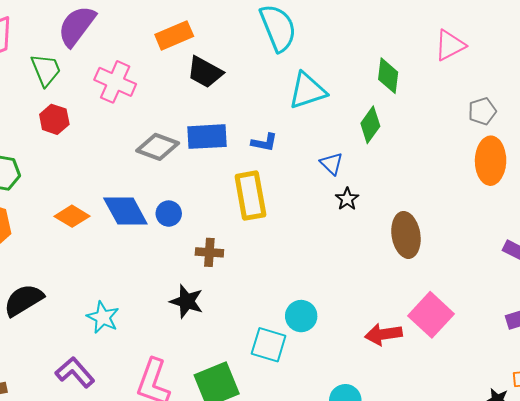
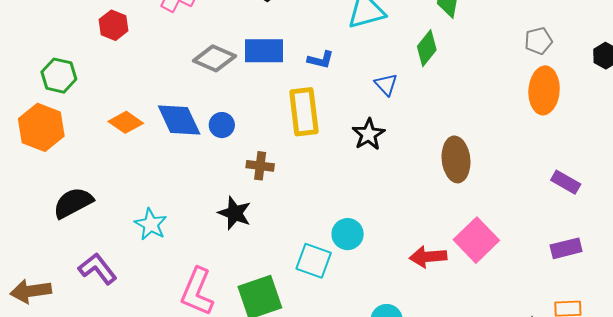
black star: (347, 199) -> (369, 134), moved, size x1.4
purple L-shape: (75, 372) -> (97, 269), moved

